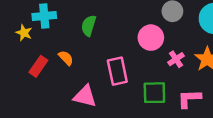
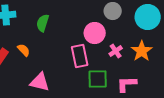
pink rectangle: (117, 71) -> (80, 56), moved

